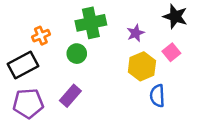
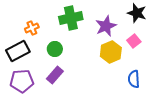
purple star: (136, 33) -> (106, 26), size x1.5
green circle: (77, 54) -> (55, 49), moved
blue semicircle: (157, 96) -> (134, 79), moved

